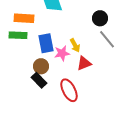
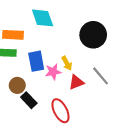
black circle: (100, 18) -> (93, 35), size x1.6
gray line: (107, 39) -> (101, 76), moved
brown circle: (41, 66) -> (17, 85), moved

